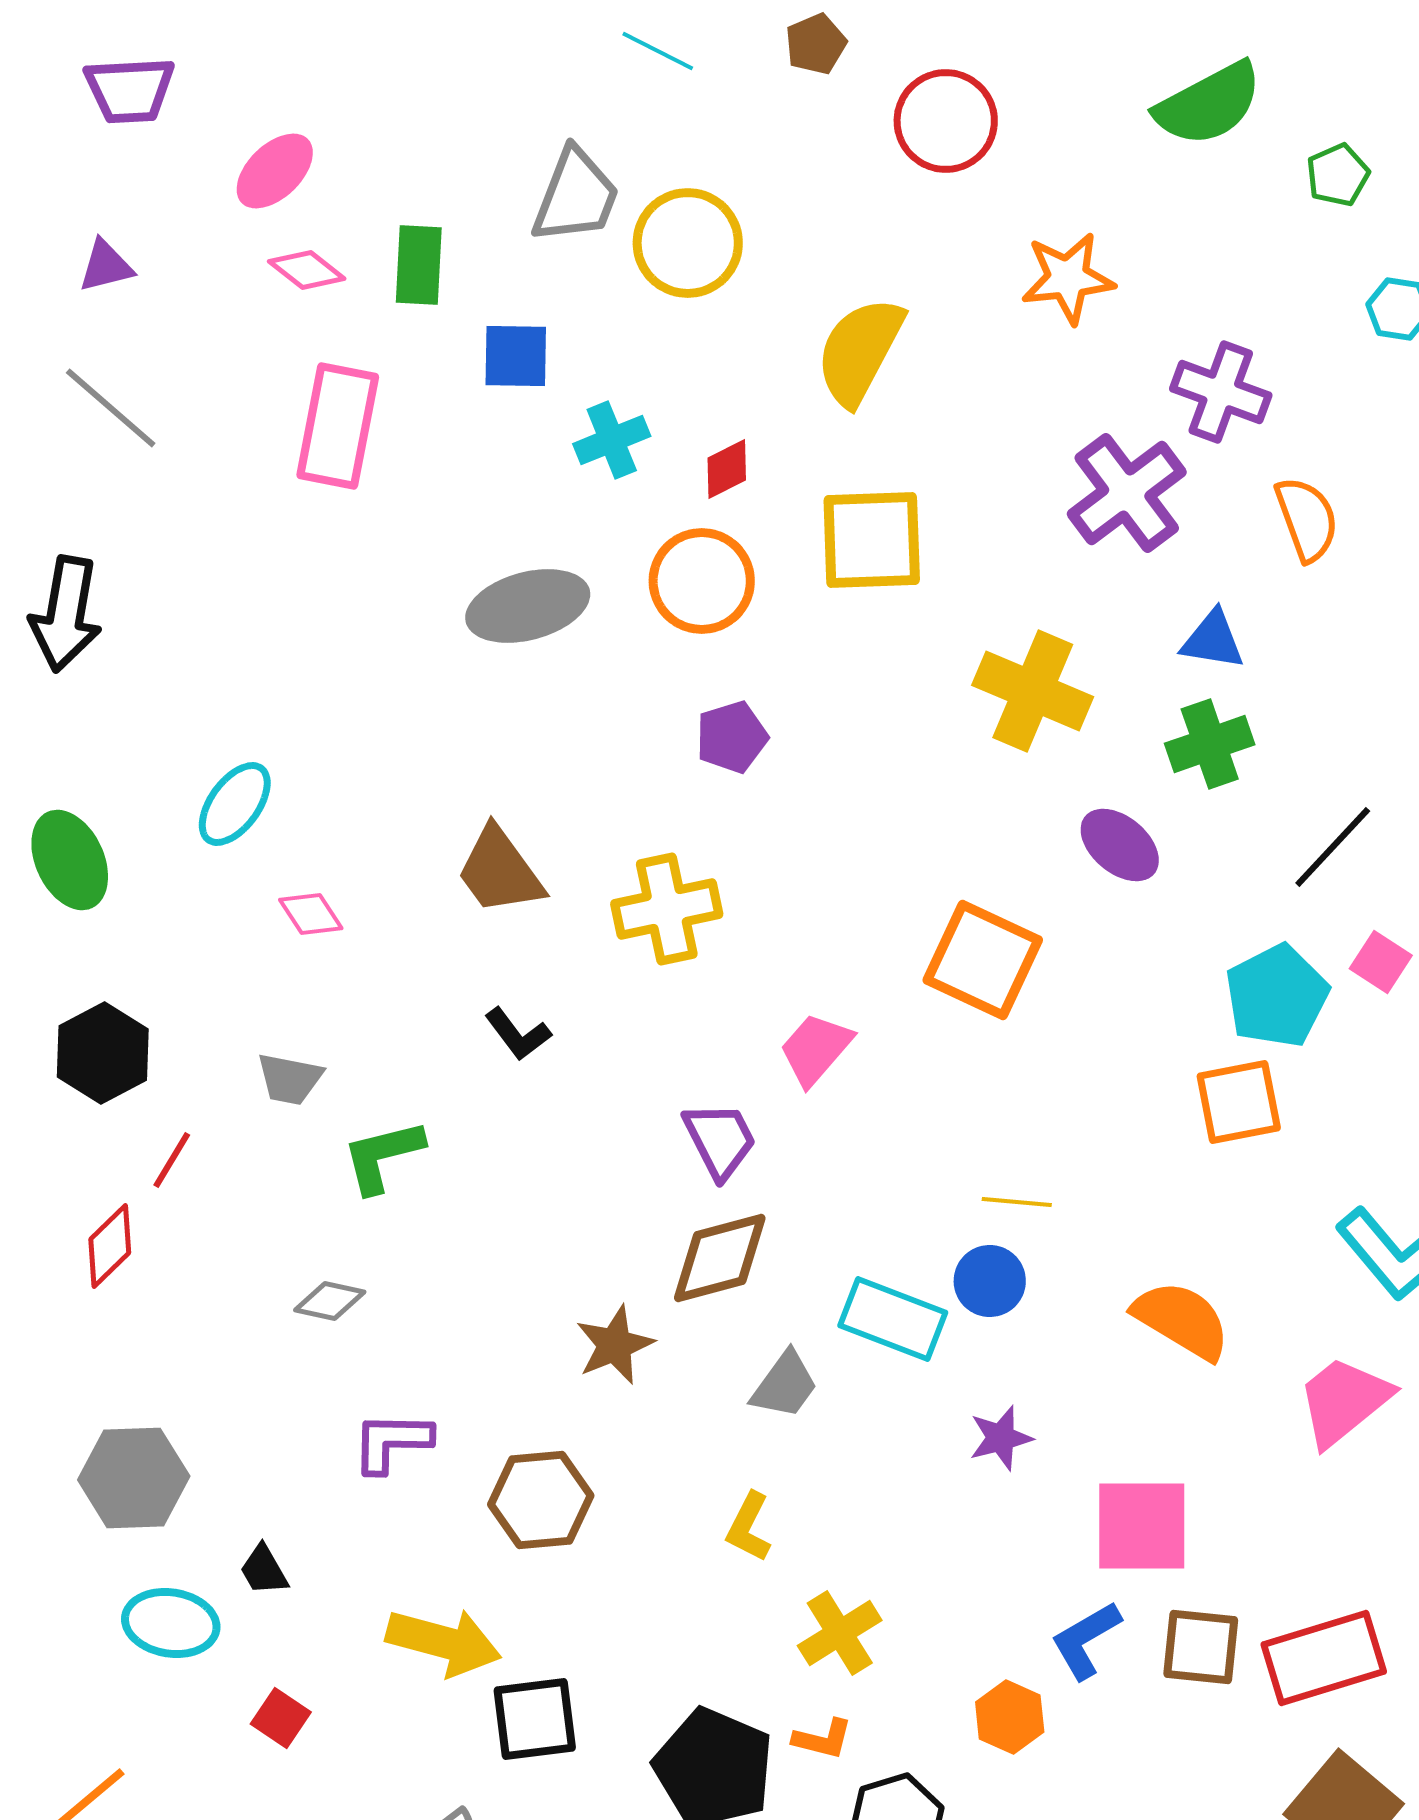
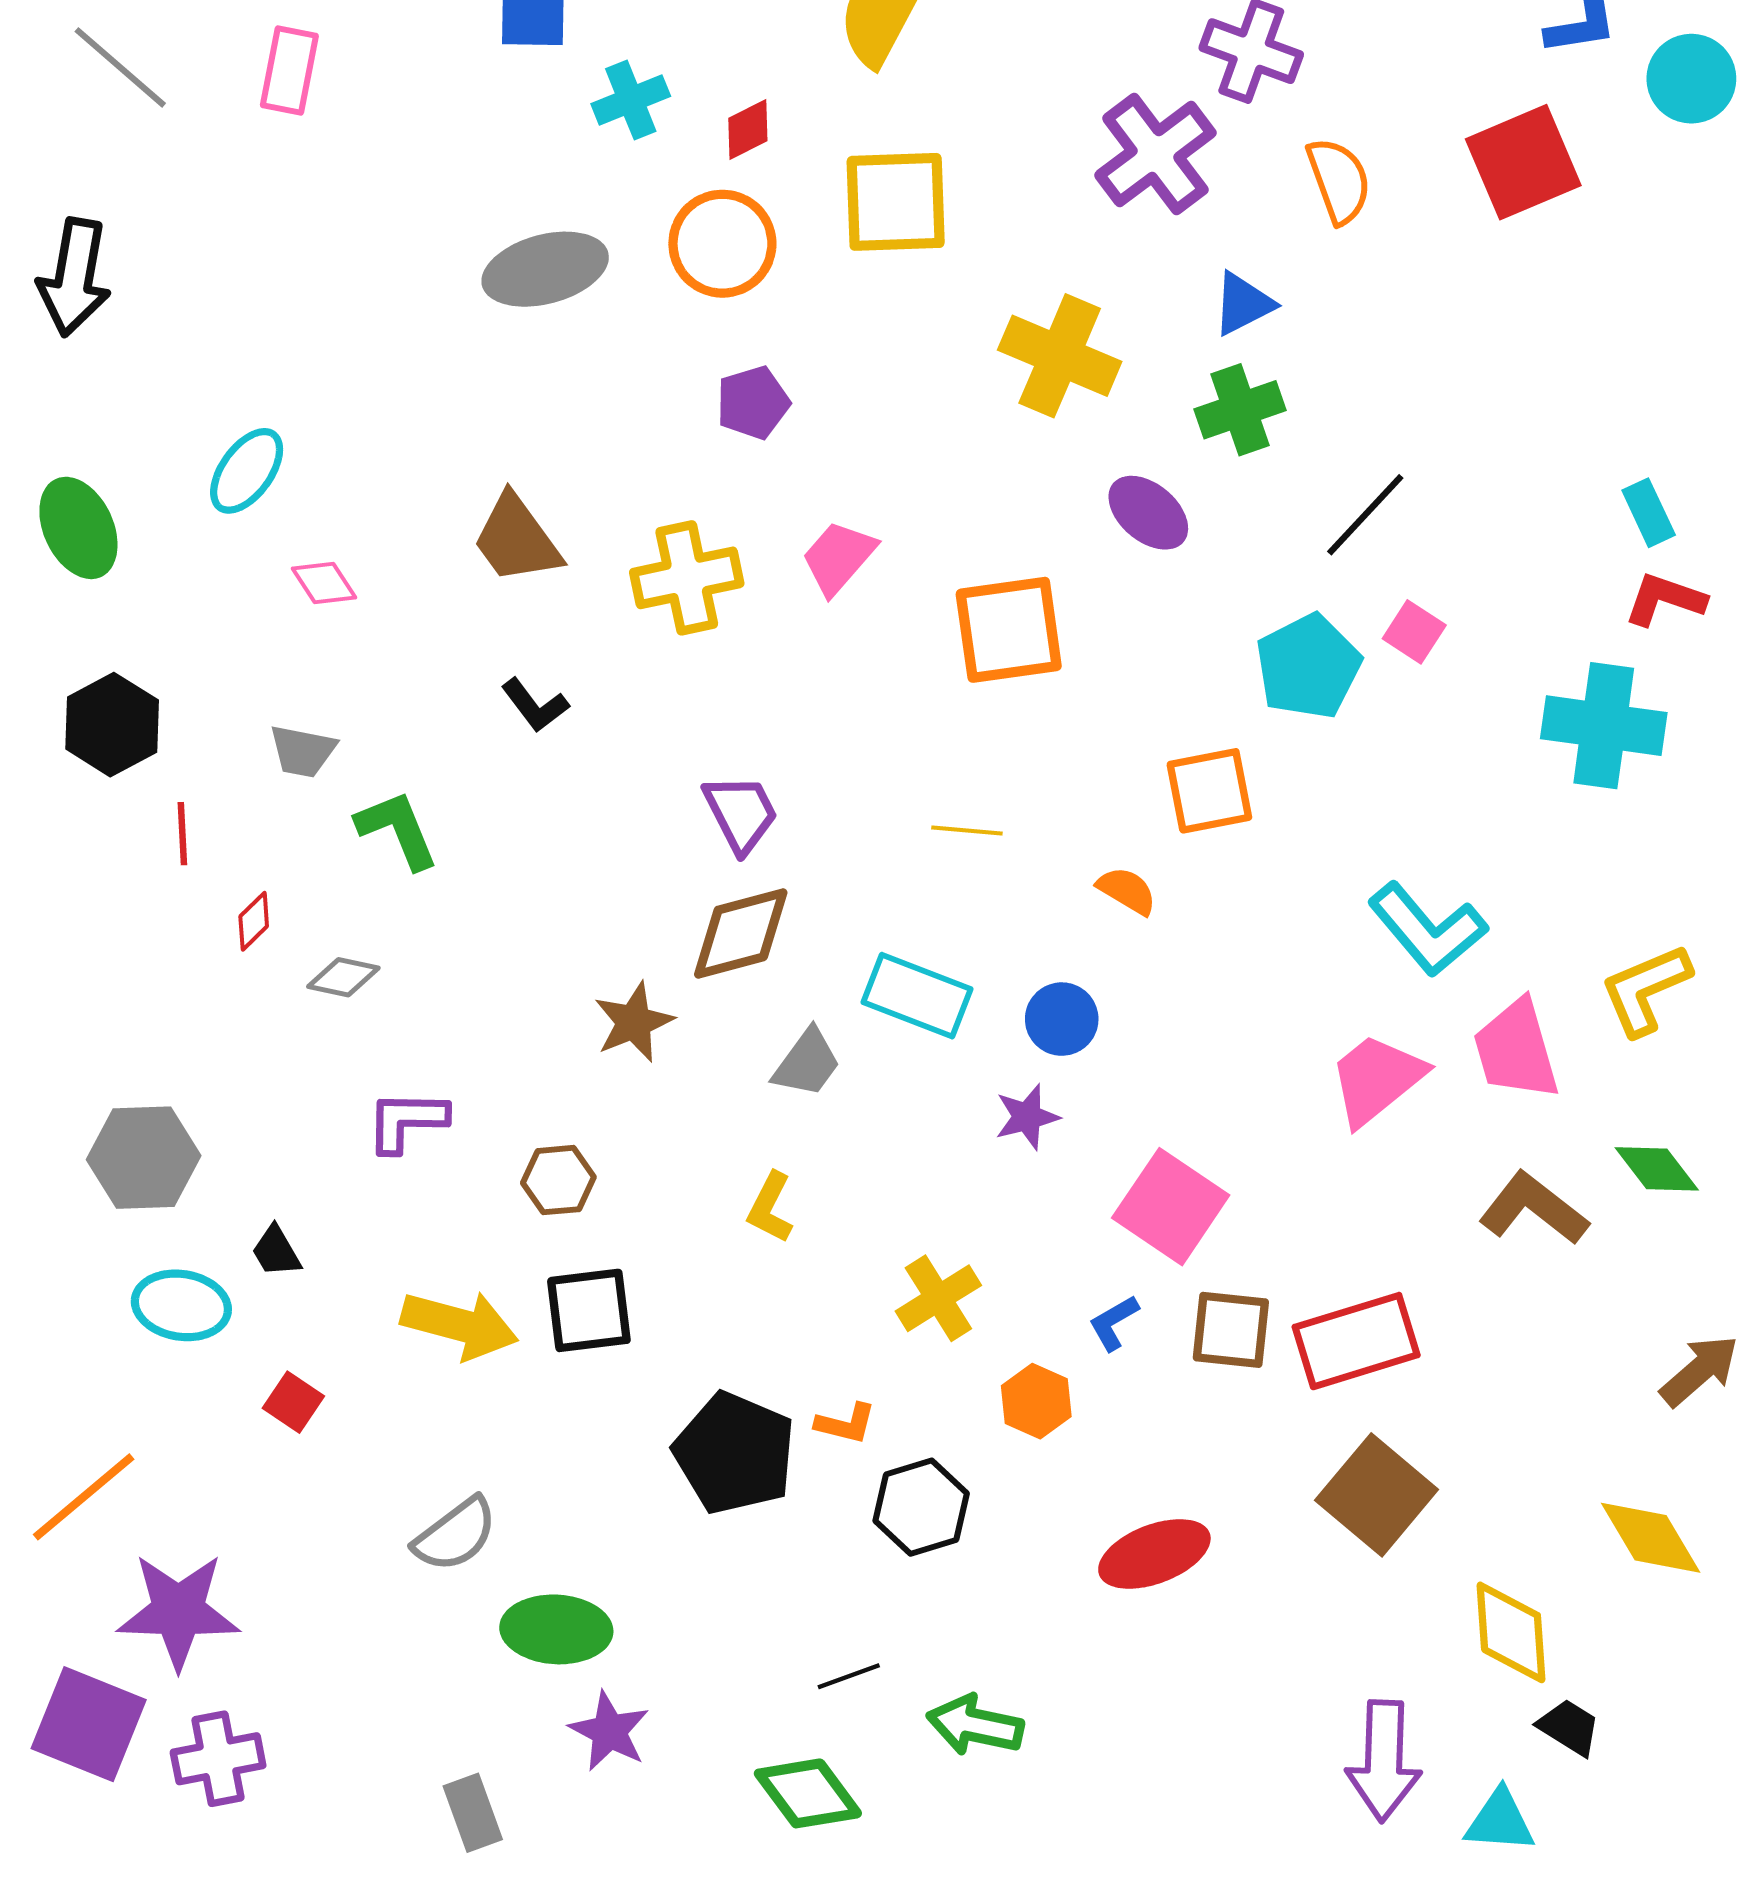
pink rectangle: (338, 426) -> (289, 70), moved, size x0.7
blue triangle: (1213, 640) -> (1243, 304), turned -36
orange square: (983, 960) -> (1009, 630), turned -33
pink trapezoid: (816, 1049) -> (839, 558), moved
orange square: (1239, 1102) -> (1209, 791), moved
green L-shape: (383, 1156) -> (397, 830), turned 82
red line: (172, 1160) -> (182, 834), turned -34
yellow line: (1017, 1202) -> (967, 831), moved
red diamond: (110, 1246) -> (254, 921), moved, size x0.7
blue circle: (990, 1281) -> (1062, 1019), moved
orange semicircle: (1182, 1320) -> (1127, 891), moved, size x0.6
brown hexagon: (541, 1500) -> (558, 1180), size x0.7
pink square: (1142, 1526) -> (1171, 1207), turned 34
yellow cross: (840, 1633) -> (938, 1298), moved
blue L-shape: (1086, 1640) -> (1114, 1323), size x0.7
black square: (535, 1719) -> (589, 1310), moved

